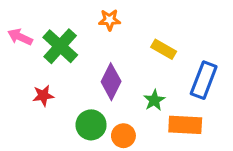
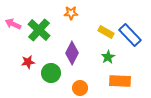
blue rectangle: (204, 80) -> (130, 35), moved, turned -65
green star: (154, 100) -> (108, 57), moved
green circle: (91, 125) -> (51, 73), moved

